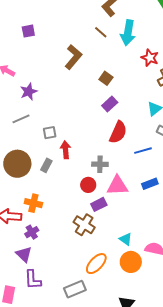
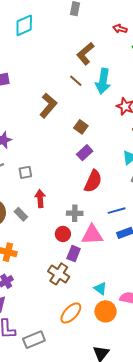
gray square: (50, 133) -> (25, 172), moved
blue line: (143, 151) -> (117, 211), moved
gray rectangle: (46, 165) -> (21, 214), turned -72
purple rectangle: (99, 204) -> (74, 254), turned -42
gray rectangle: (75, 289) -> (34, 340), moved

